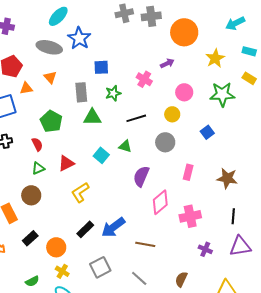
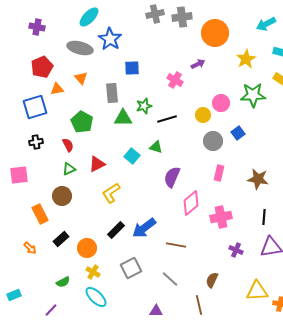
pink circle: (184, 92) -> (221, 103), moved
green star: (113, 93) -> (144, 106), moved
gray circle: (165, 142) -> (213, 141), moved

